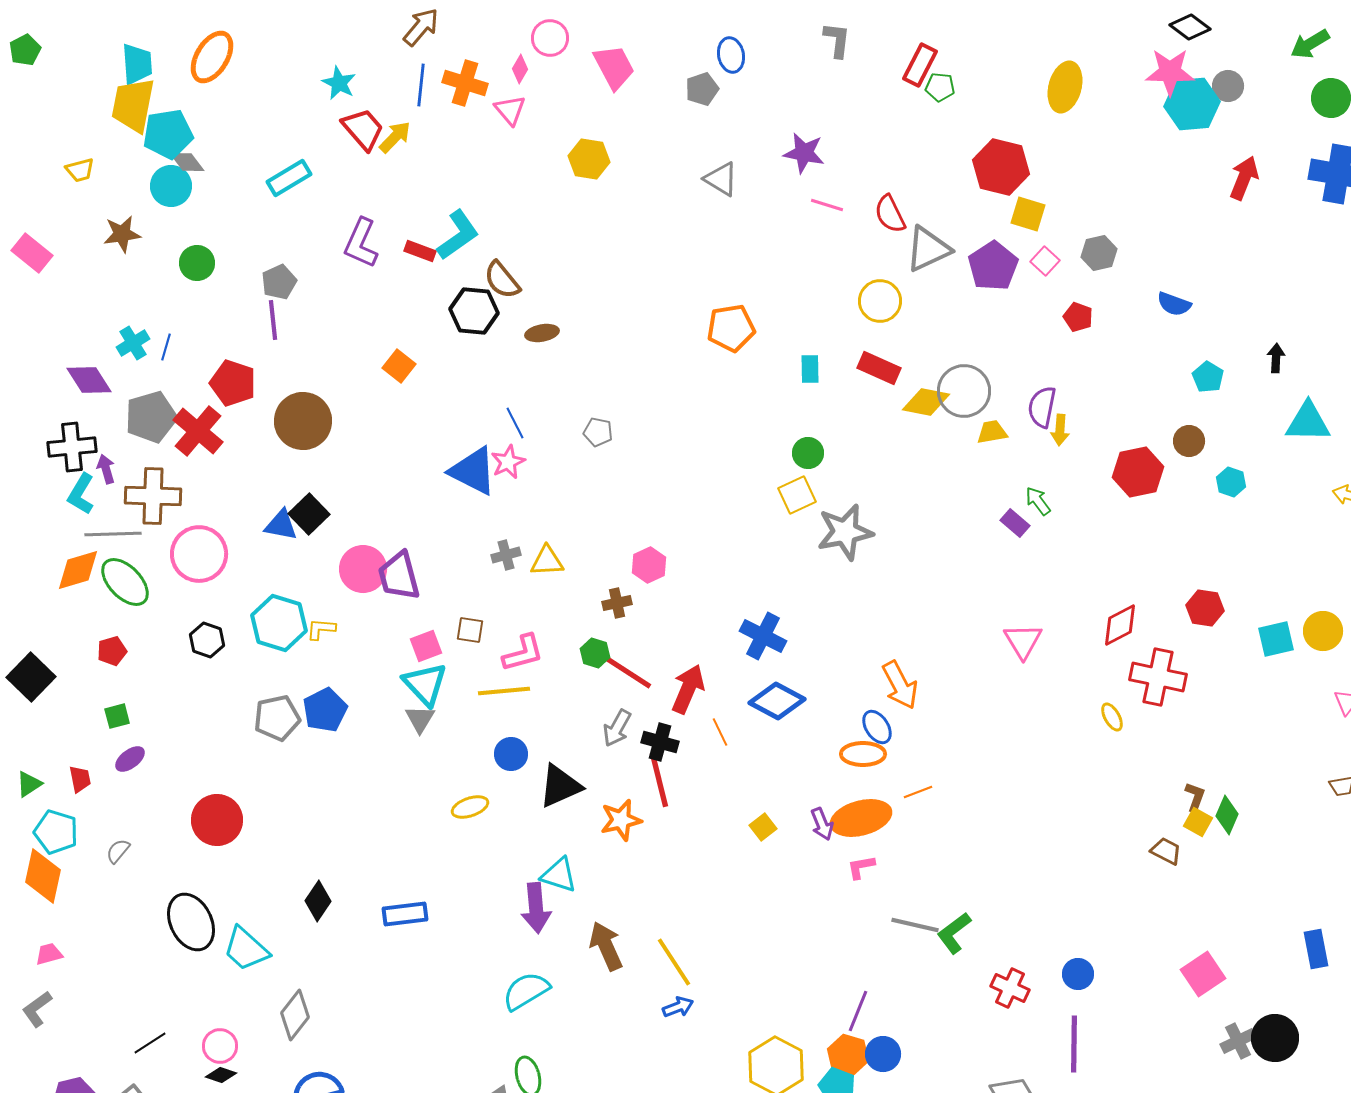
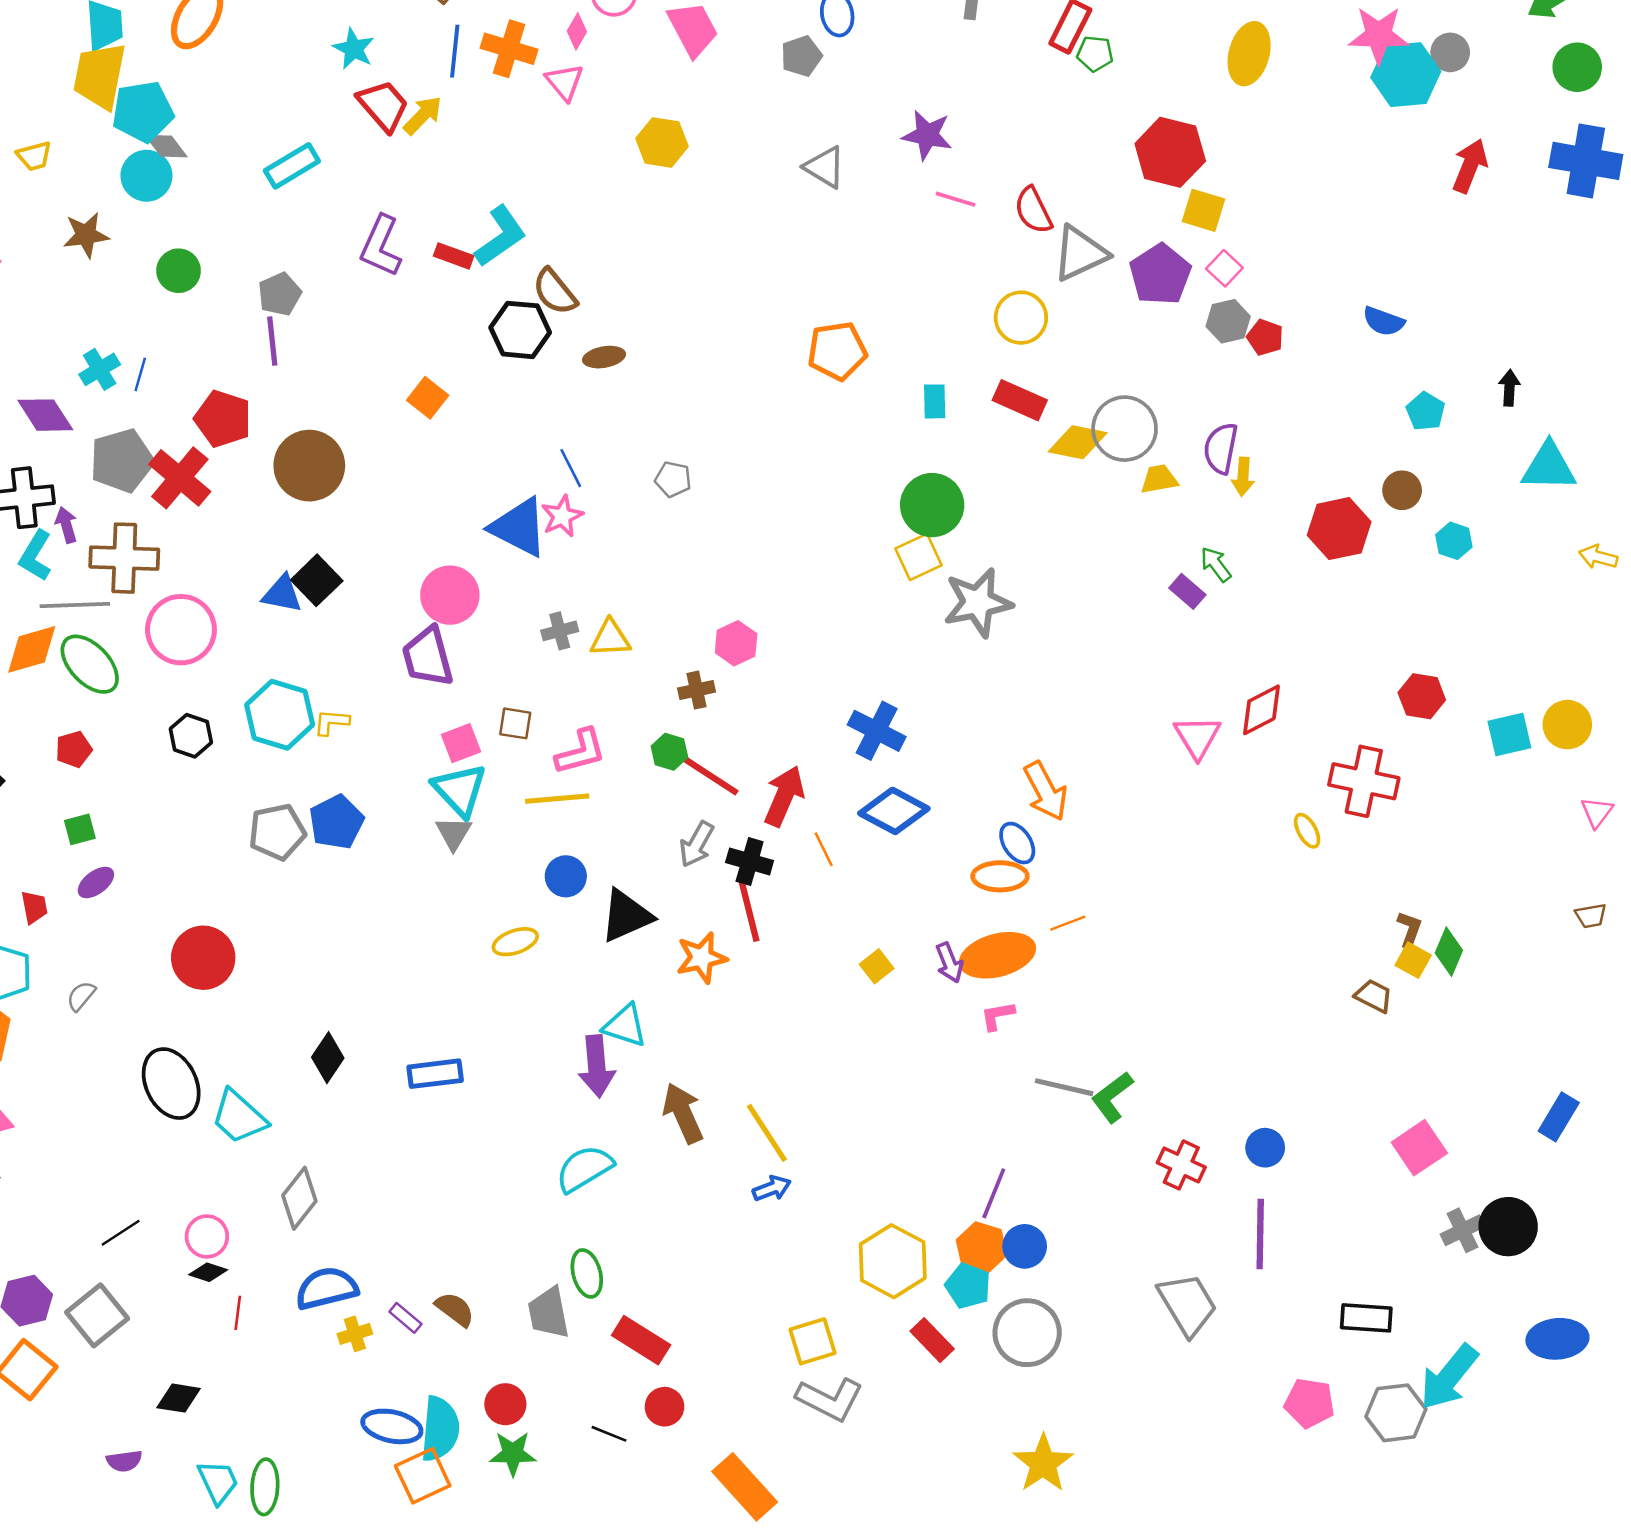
gray hexagon: (1099, 253) -> (1228, 321), moved
green circle: (808, 453) -> (932, 505), size x1.6
pink circle: (363, 569) -> (450, 595), moved
red diamond: (1120, 625) -> (1261, 710), moved
blue rectangle: (1316, 949) -> (1559, 1117), turned 42

